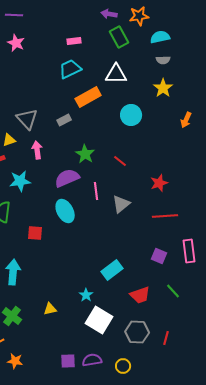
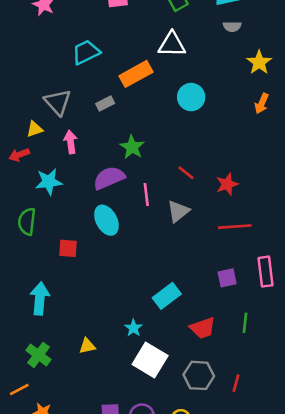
cyan trapezoid: (70, 69) -> (86, 52), moved
yellow star: (163, 88) -> (259, 62), moved
red line: (120, 161) -> (186, 173), moved
purple square: (159, 256) -> (227, 278), turned -35
green line: (173, 291) -> (245, 323), turned 49

